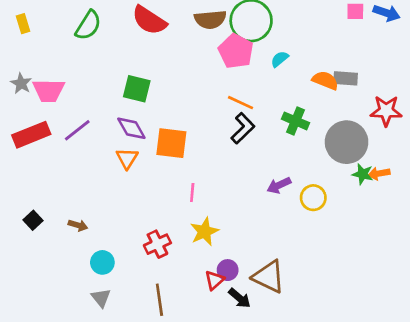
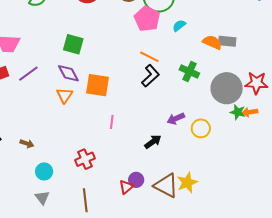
red star: (386, 111) -> (256, 83), moved
yellow star: (204, 232) -> (187, 182), moved
black arrow: (240, 298) -> (153, 142), moved, turned -78

